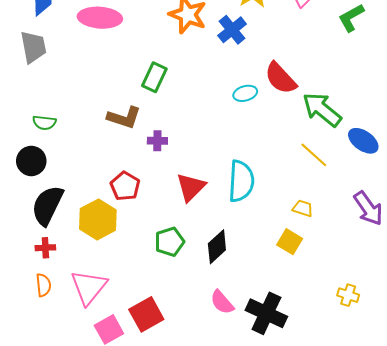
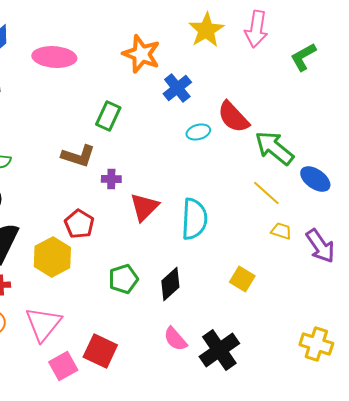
blue cross: (232, 30) -> (177, 88), moved
red triangle: (191, 187) -> (144, 207), moved
yellow trapezoid: (303, 208) -> (281, 231), moved
yellow cross: (348, 295) -> (316, 344), moved, size x1.5
black cross: (266, 313) -> (219, 350), turned 30
red square: (146, 314) -> (100, 351), turned -36

